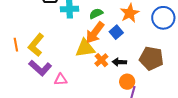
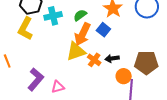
yellow L-shape: (36, 45) -> (25, 29), moved
brown pentagon: (151, 58) -> (146, 63), moved
purple L-shape: (40, 68) -> (36, 79), turned -80

